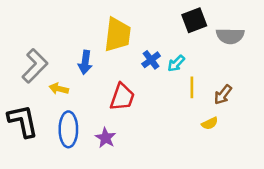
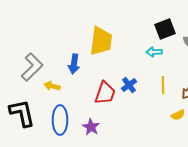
blue cross: (151, 60) -> (129, 85), moved
cyan arrow: (176, 63) -> (154, 52), moved, turned 42

